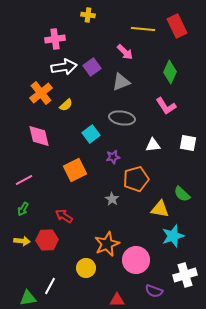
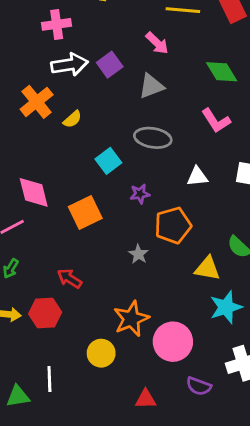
green diamond: (170, 72) -> (222, 72), turned -55
pink diamond: (39, 136) -> (34, 192), moved
white line: (50, 286) -> (49, 379), turned -30

